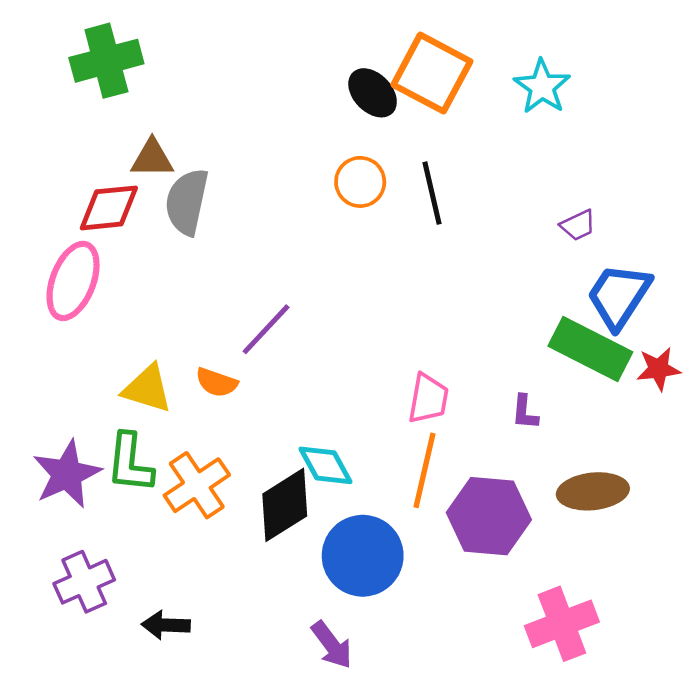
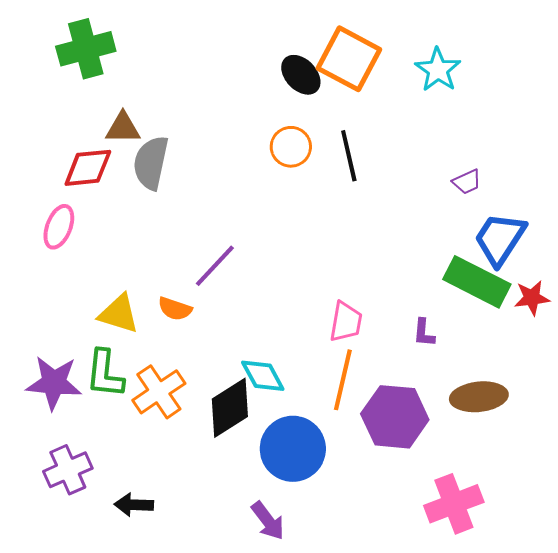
pink ellipse: (73, 281) -> (59, 227), size x0.7
purple star: (67, 474) -> (54, 383), turned 30

